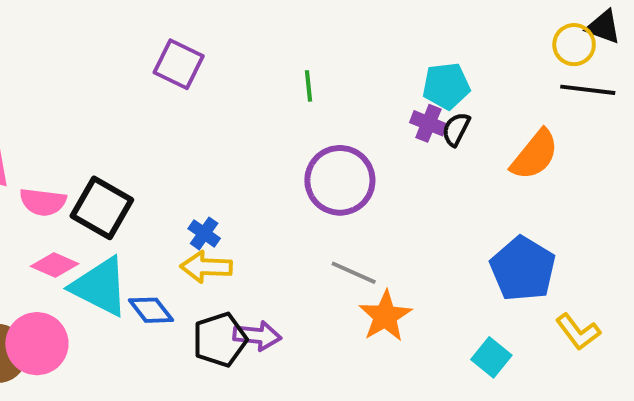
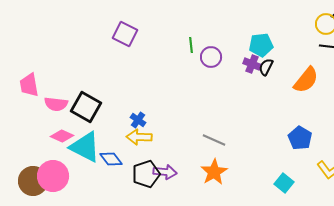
purple circle: (340, 180) -> (211, 57), moved, size x0.6
blue pentagon: (523, 269) -> (300, 138), size x0.7
orange star: (385, 316) -> (214, 172), moved

